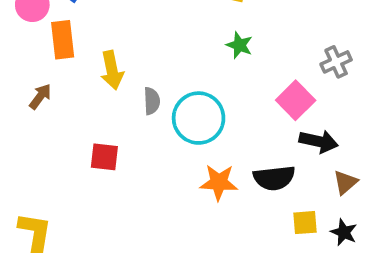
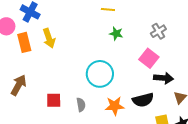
gray cross: (336, 62) -> (158, 31), moved
yellow arrow: (112, 70) -> (49, 38), moved
brown arrow: (40, 96) -> (19, 85), moved, size x1.5
gray semicircle: (152, 101) -> (81, 105), moved

